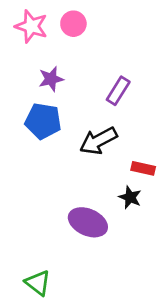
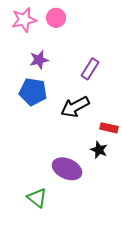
pink star: (31, 26) -> (24, 20), turned -30
green triangle: (38, 283) -> (37, 198), moved

